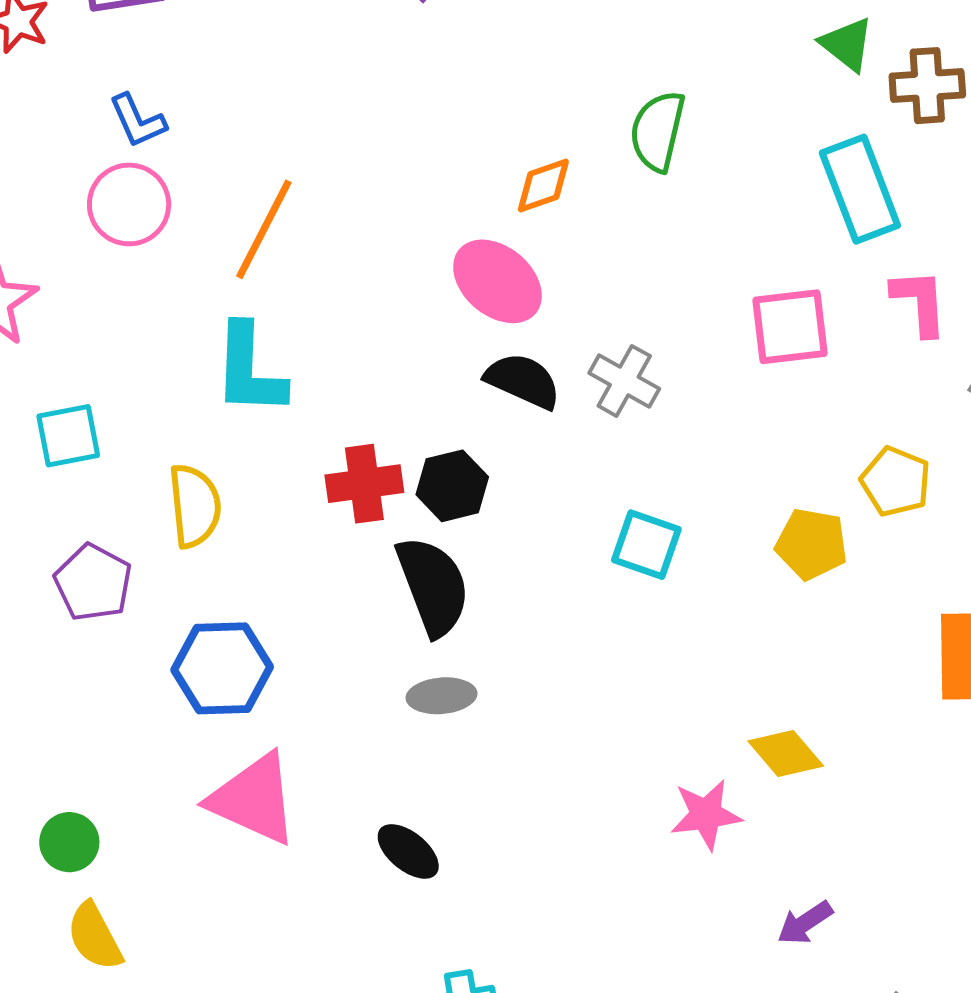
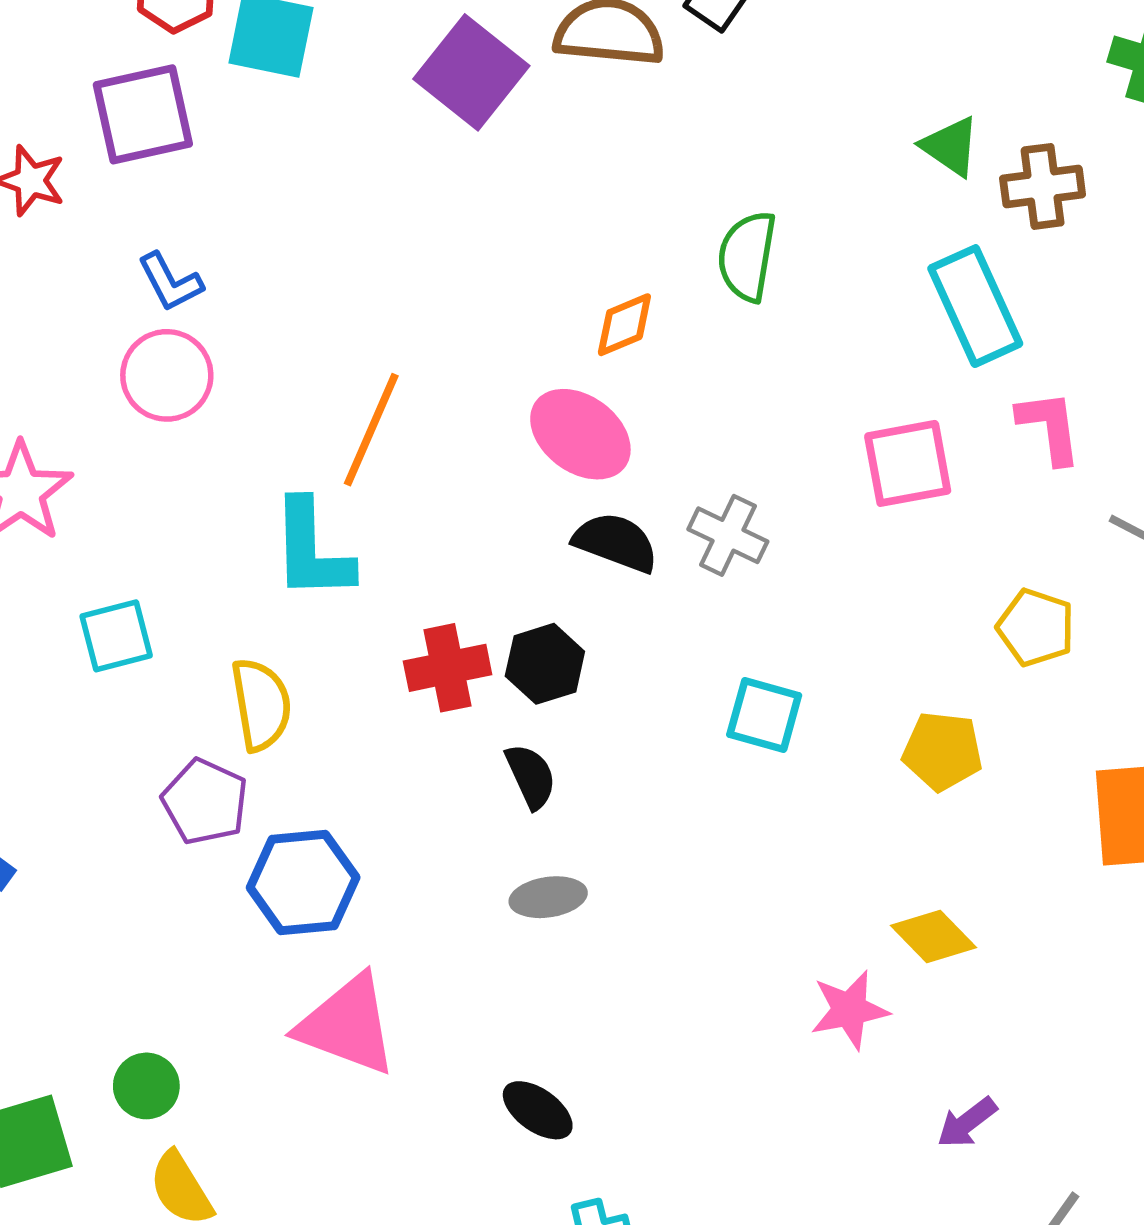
orange line: (264, 229) -> (371, 430), moved
yellow pentagon: (812, 544) -> (942, 751), moved
purple pentagon: (93, 583) -> (205, 802), moved
black semicircle: (433, 586) -> (531, 776), size x0.6
black ellipse: (408, 851) -> (538, 1110), moved

